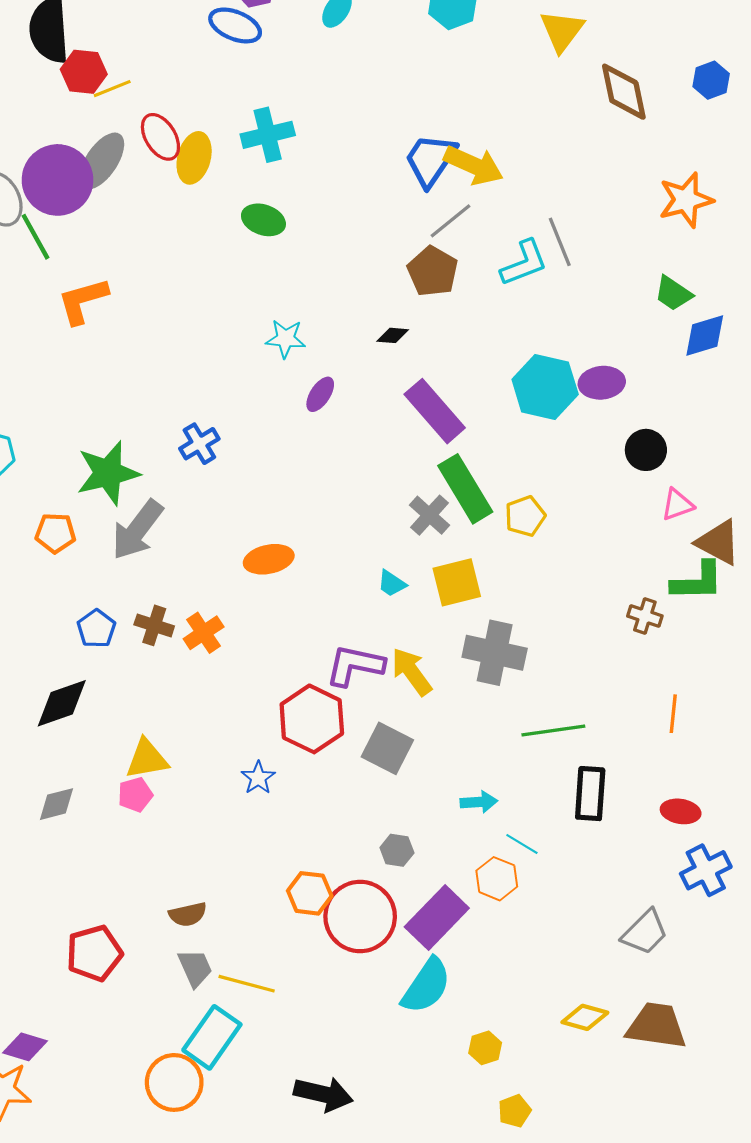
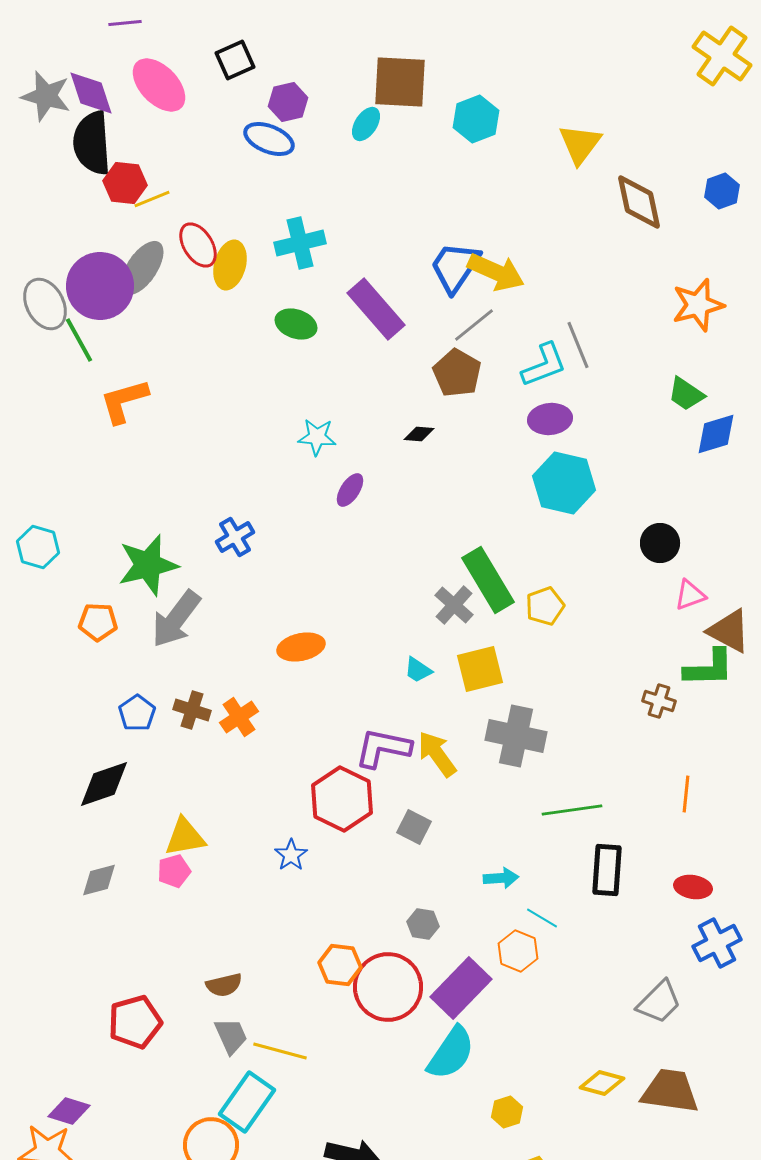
purple ellipse: (602, 383) -> (550, 419), moved
purple rectangle: (435, 411) -> (376, 309), moved
gray square: (387, 748) -> (414, 827), size x0.7

